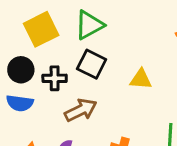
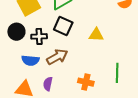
blue semicircle: (20, 103) -> (30, 60), moved

